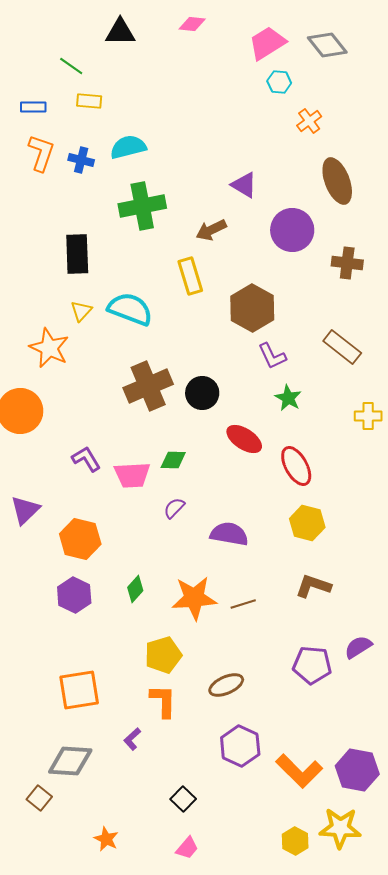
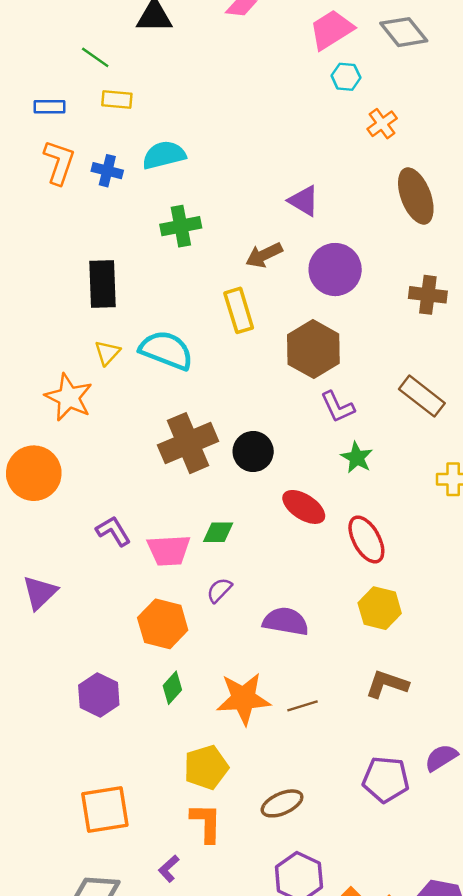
green cross: (142, 206) -> (181, 226), size x0.7
purple circle: (292, 230) -> (335, 270), moved
orange hexagon: (80, 539) -> (163, 624), moved

